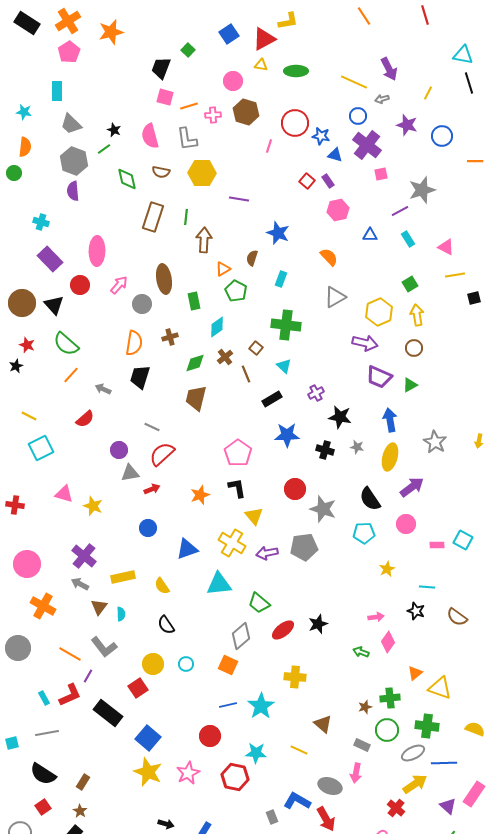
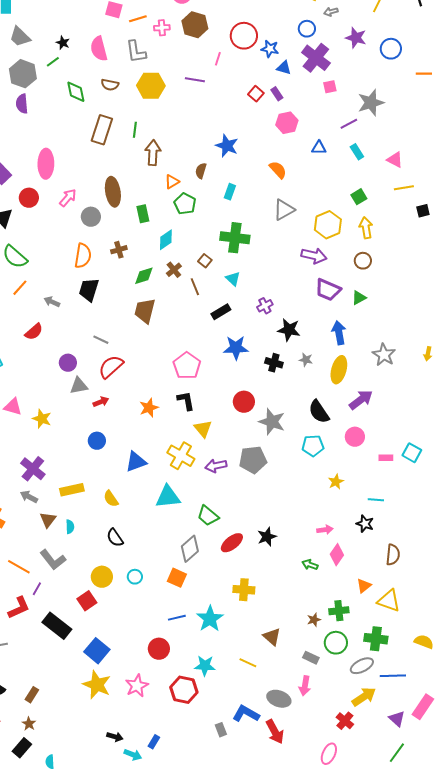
purple line: (239, 199) -> (195, 80), moved
brown semicircle: (457, 617) -> (393, 555), moved, turned -120

